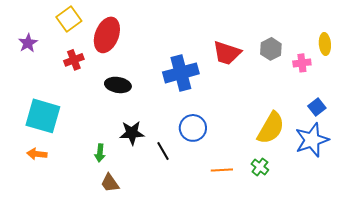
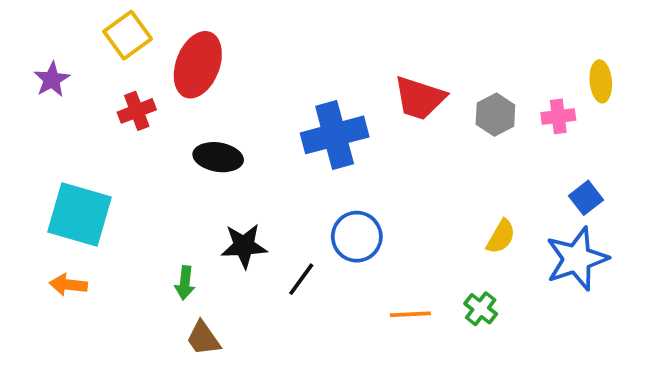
gray hexagon: (271, 49) -> (495, 115), moved
yellow semicircle: (271, 128) -> (501, 237), size x0.6
black line: (163, 151) -> (301, 279), turned 66

